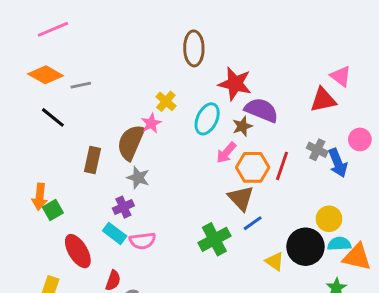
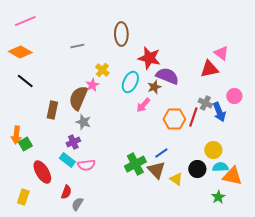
gray line: (81, 85) -> (77, 46), moved
red line: (282, 166) -> (193, 117), moved
orange hexagon: (253, 167) -> (174, 119), moved
brown triangle: (241, 198) -> (156, 170), moved
black circle: (306, 247) -> (197, 169), size x0.7

